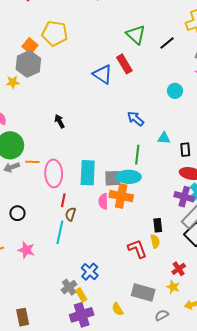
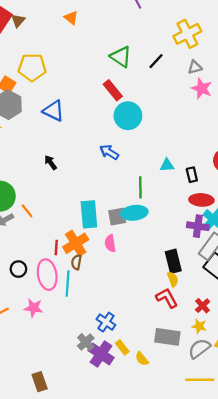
blue triangle: (103, 74) -> (54, 111), moved
cyan circle: (175, 91) -> (128, 116), moved, size x1.6
blue arrow: (136, 119) -> (109, 152), moved
orange line: (32, 162) -> (27, 211), turned 56
pink ellipse: (54, 173) -> (47, 275), moved
orange cross: (121, 196) -> (76, 243), moved, turned -35
red line: (63, 200) -> (56, 247), moved
black rectangle: (158, 225) -> (173, 261), size x1.5
red L-shape: (137, 249) -> (167, 298), moved
yellow rectangle: (81, 295) -> (122, 347), moved
purple cross: (82, 315) -> (101, 354), moved, turned -30
gray semicircle: (162, 315) -> (199, 349), moved, size x1.5

